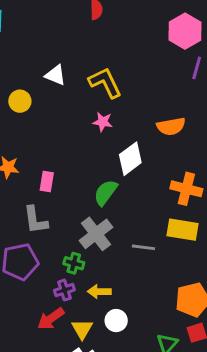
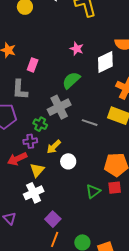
pink star: (103, 122) -> (77, 49), moved
white diamond: (130, 159) -> (105, 62), moved
yellow arrow: (99, 292) -> (54, 147), turned -56
white circle: (116, 321) -> (68, 161), moved

